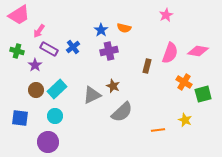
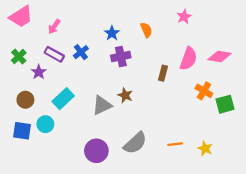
orange semicircle: (124, 28) -> (146, 30), moved, turned -128
pink arrow: (39, 31) -> (54, 27), moved
green cross: (17, 51) -> (19, 56), turned 32
brown circle: (36, 90) -> (25, 100), moved
gray semicircle: (122, 112) -> (135, 143), moved
cyan circle: (55, 116) -> (45, 124), moved
yellow star: (185, 120) -> (205, 149), moved
purple circle: (48, 142) -> (96, 151), moved

